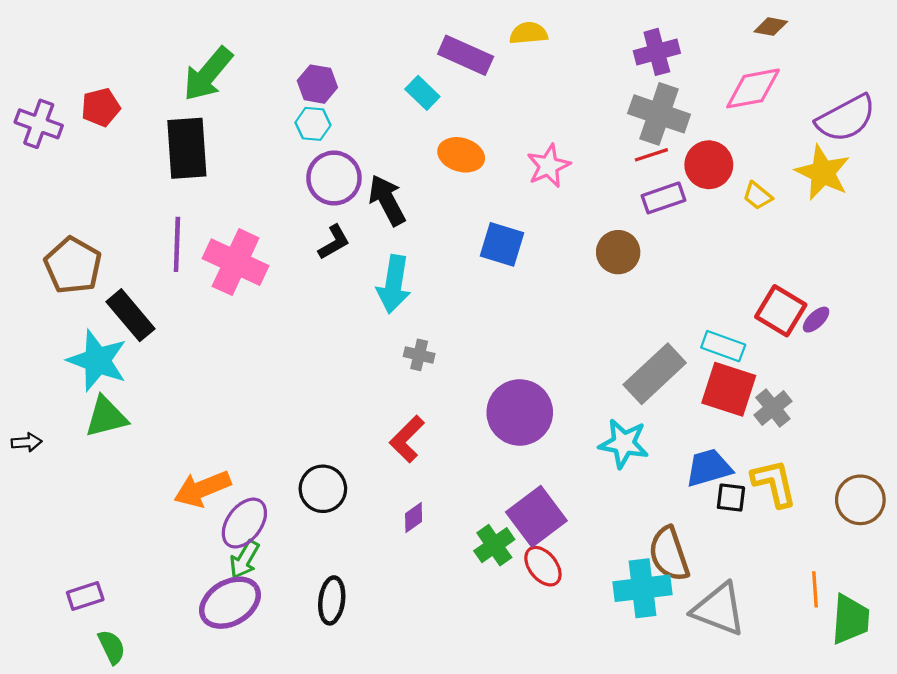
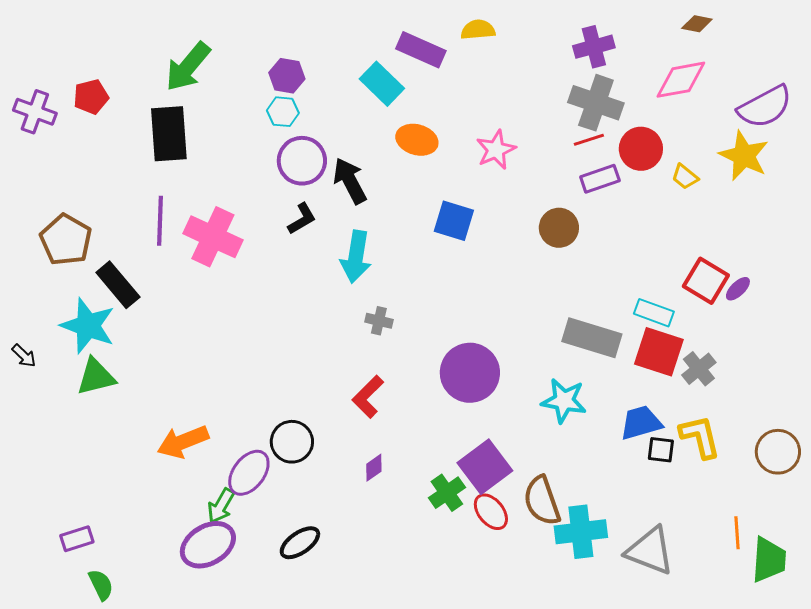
cyan rectangle: (422, 93) -> (382, 84), size x1.4
gray rectangle: (655, 374) -> (592, 338), turned 60
black arrow: (27, 442) -> (24, 356), moved, turned 48
purple ellipse: (244, 523) -> (249, 473), moved
brown semicircle: (669, 554) -> (542, 501), moved
black ellipse: (332, 600) -> (300, 543), turned 48

